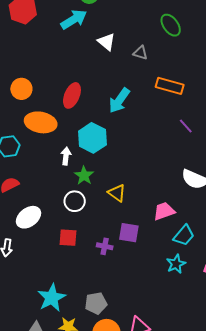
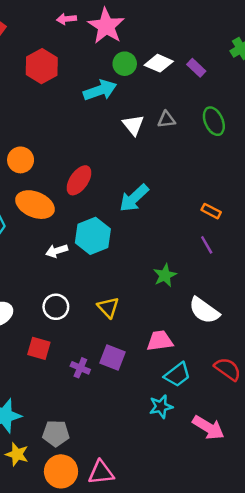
gray triangle: (140, 53) -> (166, 120), moved, turned -35
orange rectangle: (170, 86) -> (211, 211), moved, size x0.6
white arrow: (66, 156) -> (57, 251), turned -126
green star: (84, 176) -> (165, 275), moved

